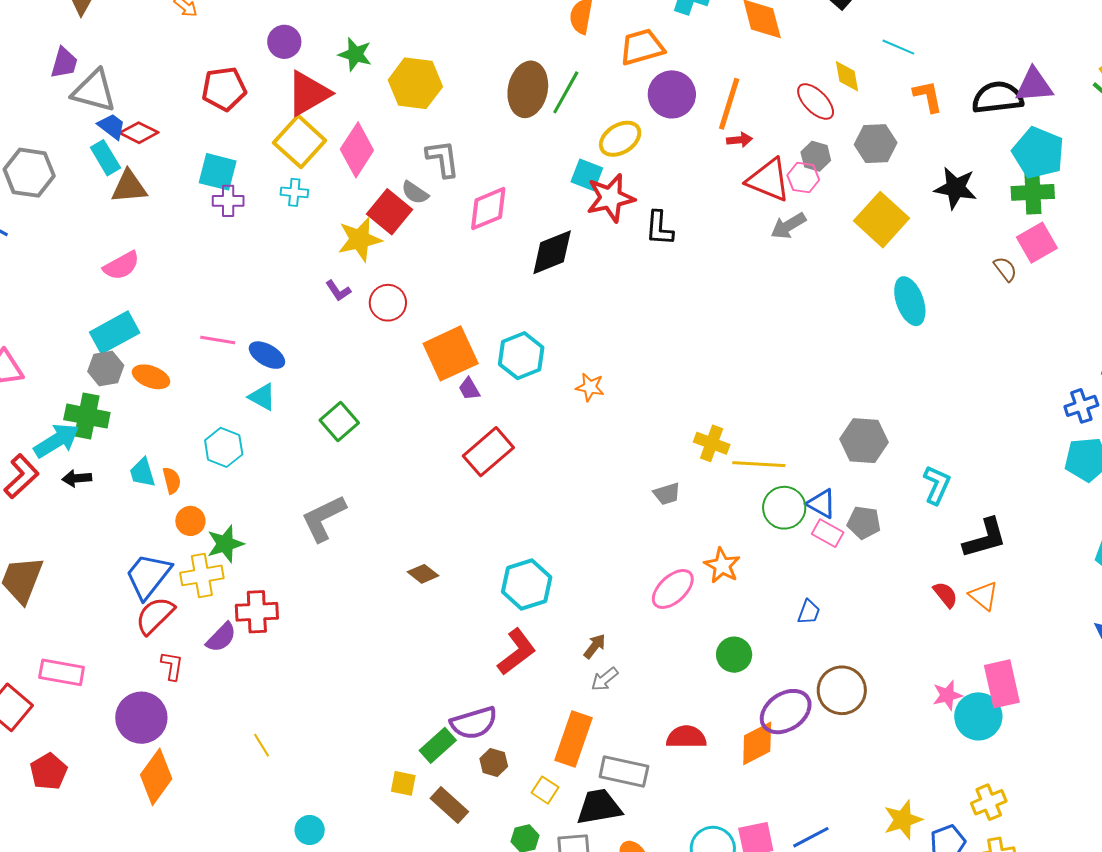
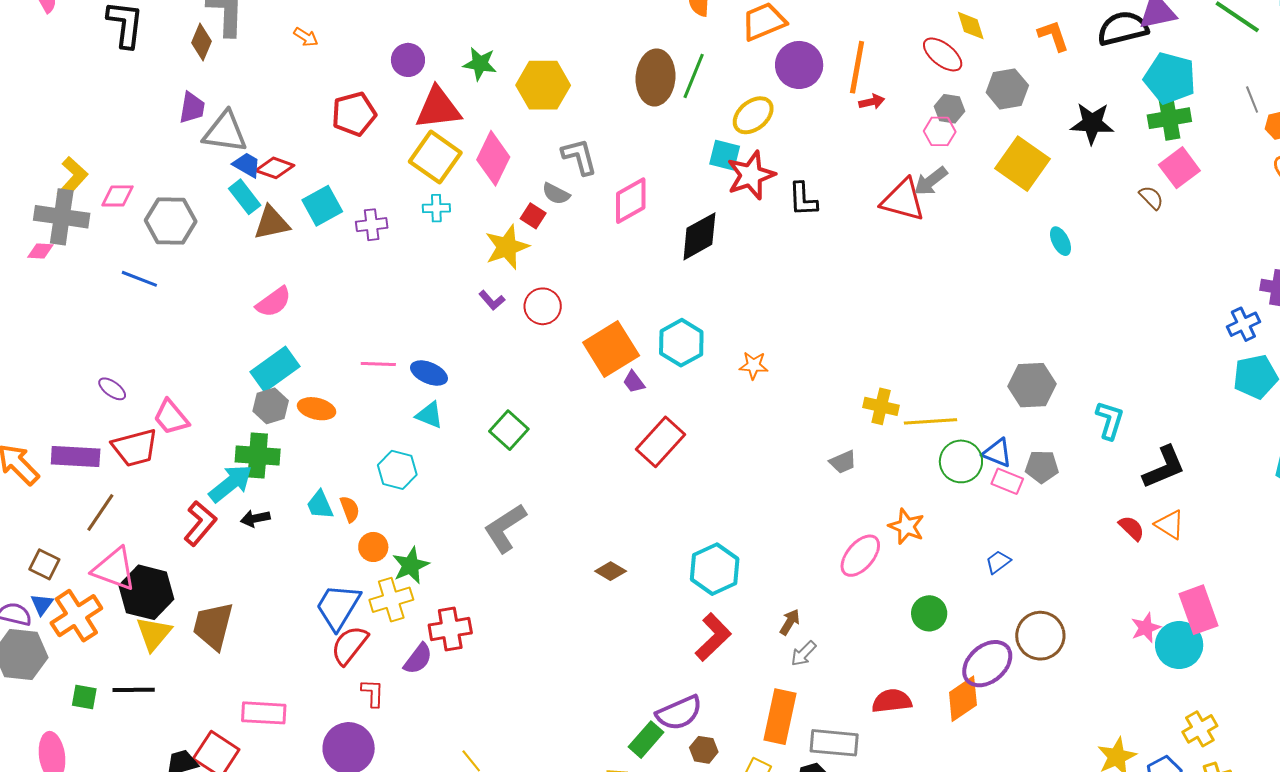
red triangle: (308, 93) -> (438, 108), turned 30
cyan square: (218, 172) -> (322, 206), moved, turned -36
red triangle: (768, 180) -> (903, 200), moved
red square: (389, 212) -> (533, 216), size x0.6
cyan ellipse: (910, 301) -> (1061, 241), size x0.6
blue trapezoid: (809, 612) -> (998, 562), turned -140

